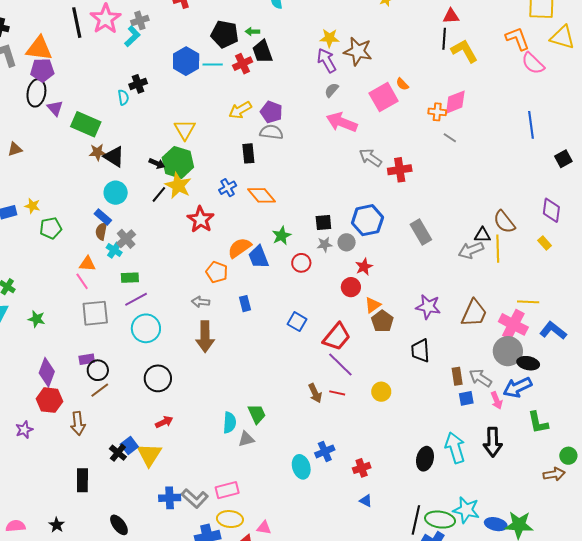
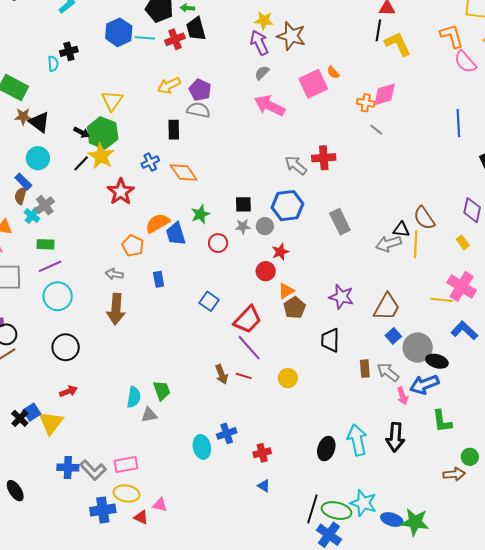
gray arrow: (370, 158) -> (296, 165), moved
pink cross: (513, 324) -> (462, 286), moved
blue square: (466, 398) -> (393, 336), moved, turned -35

